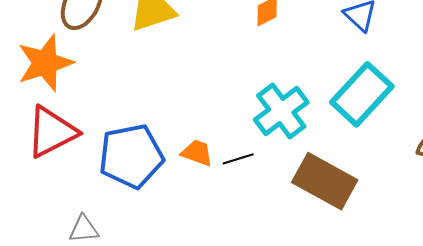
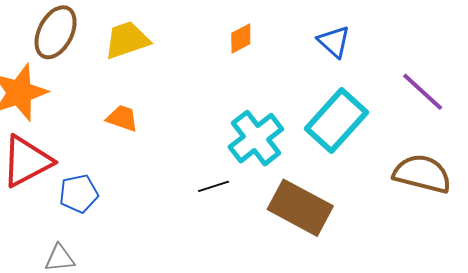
orange trapezoid: (197, 153) -> (122, 118), moved
blue pentagon: (131, 156) -> (79, 194), moved, size x0.6

